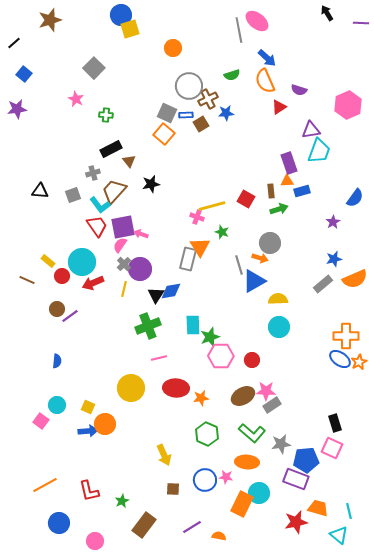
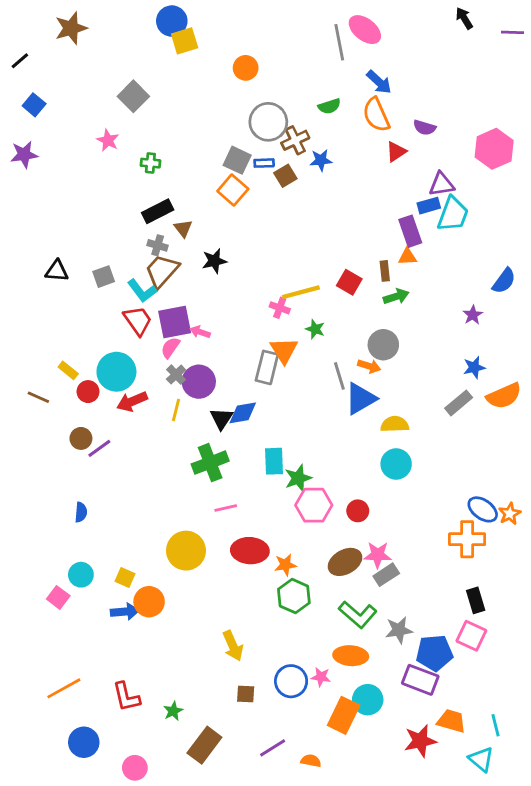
gray cross: (93, 173) -> (158, 245), moved, turned 32
blue rectangle: (302, 191) -> (429, 206), moved
orange cross: (346, 336) -> (467, 539), moved
green hexagon: (207, 434) -> (294, 596), moved

